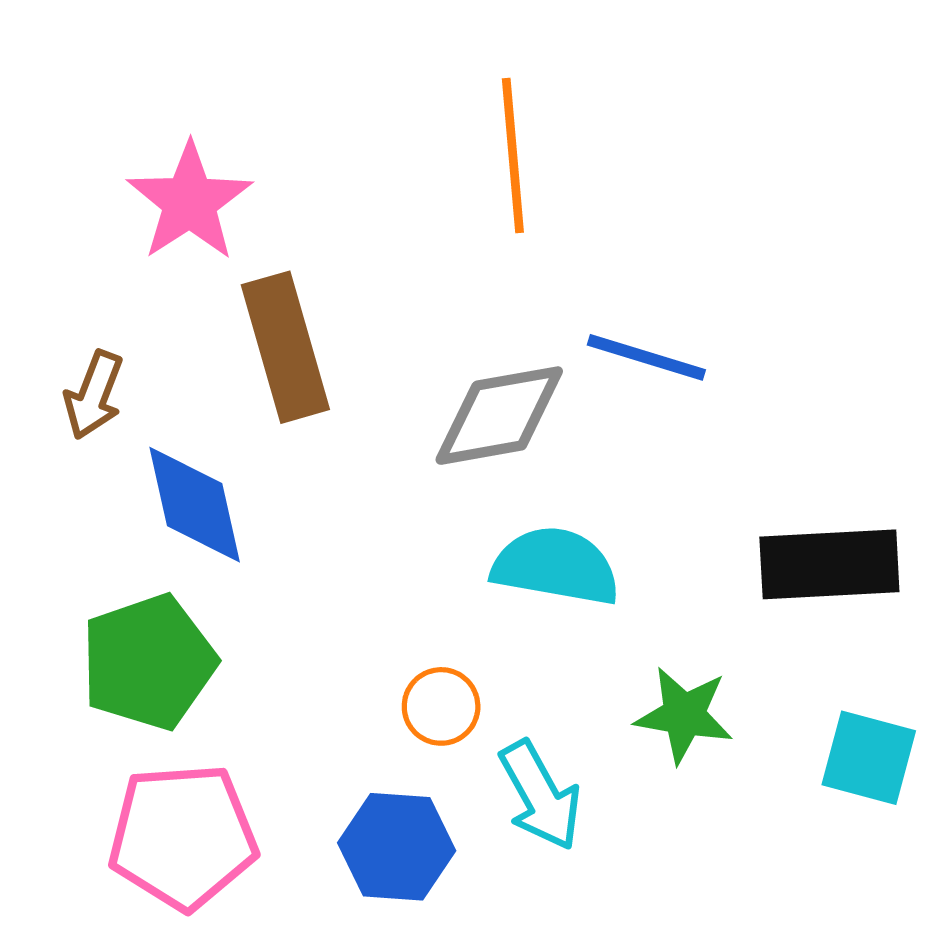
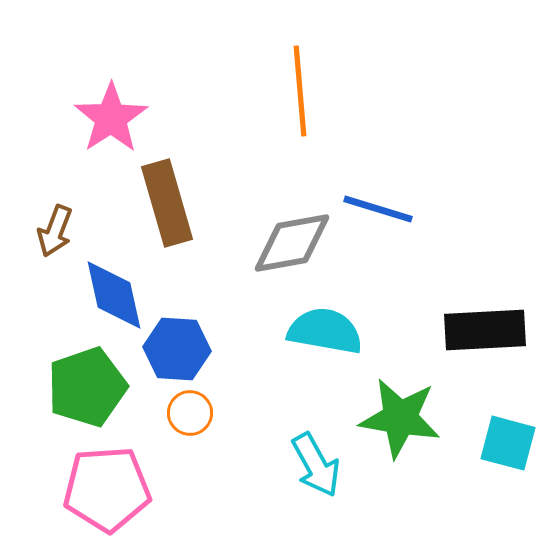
orange circle: (441, 706) -> (190, 413), moved
green star: (684, 715) -> (400, 418), size x1.4
blue hexagon: (397, 847) -> (177, 349), moved

